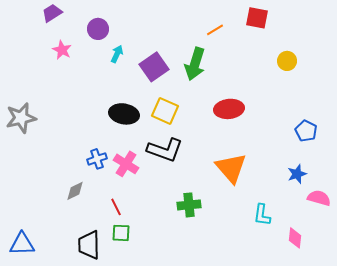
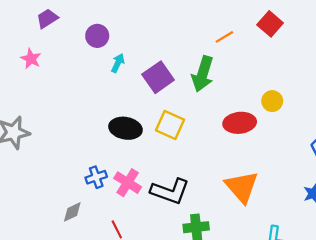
red square: (257, 18) -> (270, 24), turned 30
pink star: (62, 50) -> (31, 59), moved
yellow circle: (287, 61) -> (272, 101), moved
black L-shape: (165, 150) -> (170, 191), moved

